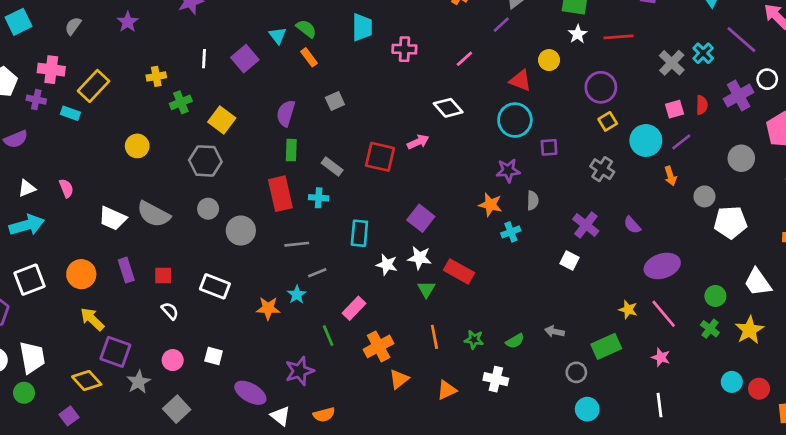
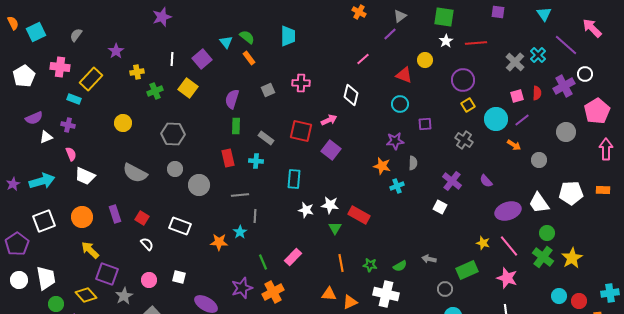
purple star: (128, 22) -> (116, 51), moved
pink cross: (404, 49) -> (301, 83), moved
purple cross: (36, 100) -> (68, 125), moved
white diamond: (448, 108) -> (351, 95), turned 55
yellow square: (222, 120) -> (188, 88), moved
cyan circle: (515, 120) -> (400, 104), size x0.7
orange arrow: (670, 176) -> (514, 145), turned -40
white triangle: (27, 188) -> (46, 137), moved
red rectangle: (280, 194) -> (228, 158), size x0.7
white trapezoid: (113, 218) -> (85, 176), moved
purple square: (421, 218) -> (331, 150), moved
white pentagon: (730, 222) -> (571, 193), moved
cyan rectangle: (359, 233) -> (294, 179), moved
gray line: (317, 273) -> (255, 216), turned -64
red square: (163, 276) -> (142, 218), turned 32
white trapezoid: (758, 282) -> (539, 203), moved
pink rectangle: (354, 308) -> (293, 257), moved
green cross: (710, 329) -> (543, 257), size x1.5
orange cross: (379, 346) -> (273, 292), moved
pink star: (661, 357) -> (507, 278), size x1.5
orange triangle: (399, 379) -> (329, 294), moved, turned 42
white cross: (496, 379) -> (386, 294), size x1.4
green circle: (24, 393) -> (56, 304), moved

